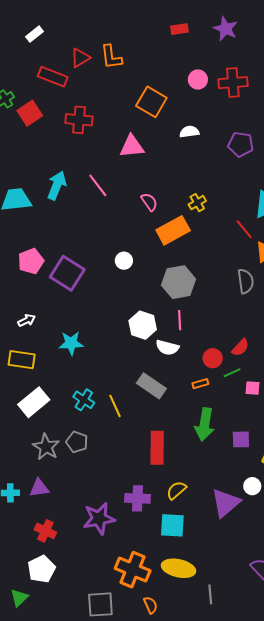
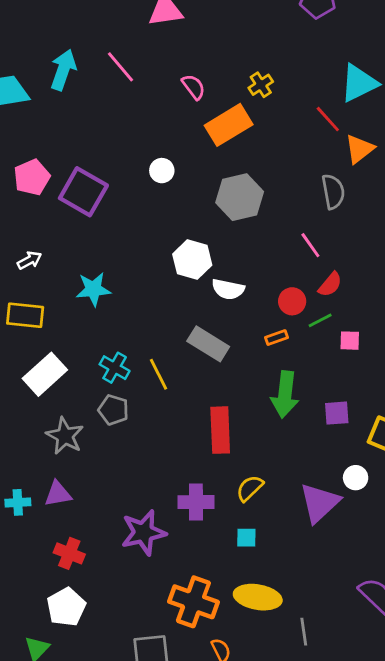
pink line: (180, 320) -> (310, 245), moved, turned -30
gray pentagon: (77, 442) -> (113, 410), moved
cyan square: (172, 525) -> (246, 538), size x0.6

